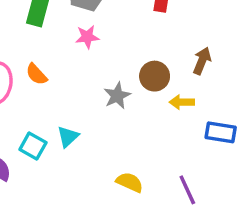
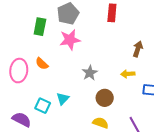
pink star: (87, 37) -> (70, 40), size x1.5
brown circle: (155, 76) -> (105, 98), moved

